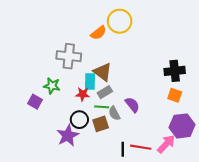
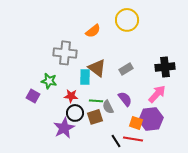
yellow circle: (120, 21) -> (127, 20), moved
gray rectangle: (105, 92) -> (126, 69), moved
red star: (83, 94) -> (71, 96), moved
orange square: (175, 95) -> (136, 123), moved
purple hexagon: (182, 126) -> (151, 119), moved
pink arrow: (166, 144) -> (157, 94), moved
black line: (123, 149) -> (116, 141), turned -32

